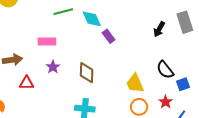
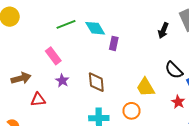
purple rectangle: (109, 36) -> (114, 43), turned 56
pink rectangle: (47, 41) -> (53, 56), turned 60
orange circle: (139, 107) -> (131, 111), moved

